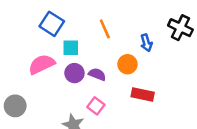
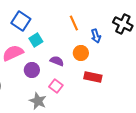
orange line: (105, 29) -> (74, 23), moved
cyan square: (71, 48) -> (36, 40), turned -32
purple circle: (74, 73) -> (32, 70), moved

